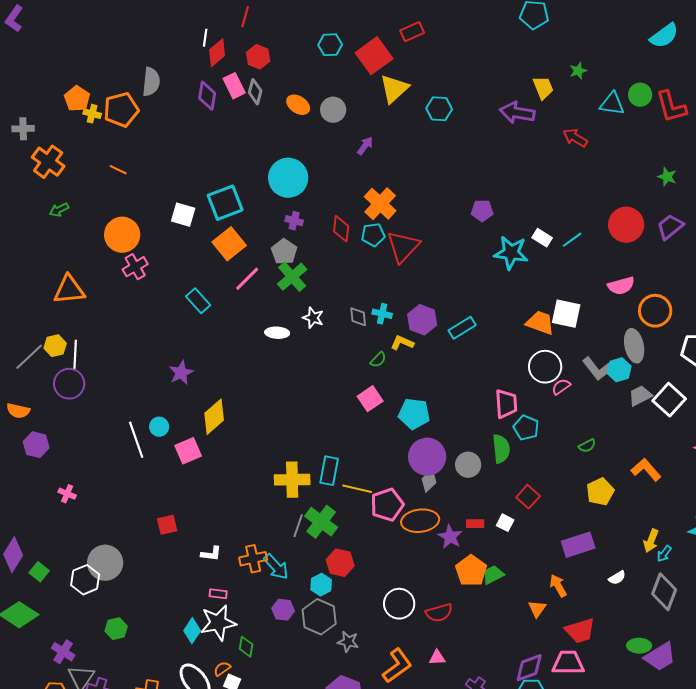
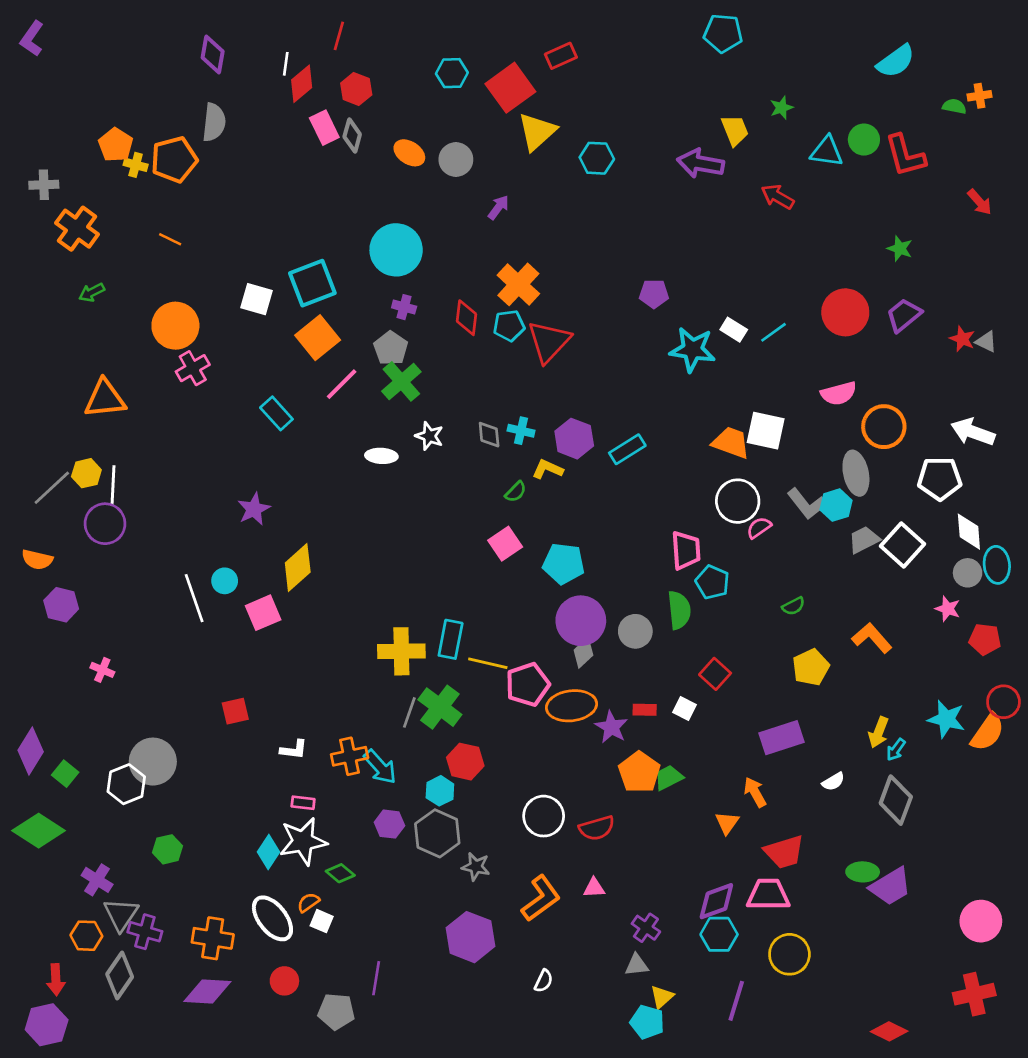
purple diamond: (207, 96) -> (213, 54), moved
green diamond: (246, 647) -> (340, 873), turned -60

